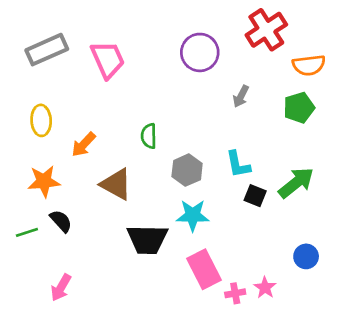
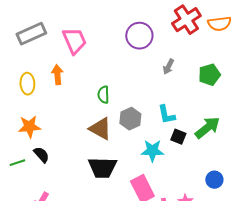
orange semicircle: (309, 65) -> (219, 24), moved
orange arrow: (84, 145) -> (57, 75), moved, turned 132
brown triangle: (116, 184) -> (100, 129), moved
cyan star: (193, 215) -> (152, 151), moved

